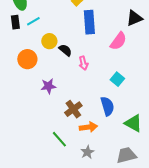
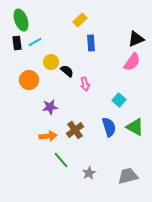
blue rectangle: (89, 22) -> (91, 43), size x0.7
pink semicircle: (118, 41) -> (132, 62), moved
green triangle: (133, 123) -> (135, 127), moved
orange arrow: (88, 127) -> (48, 136), moved

